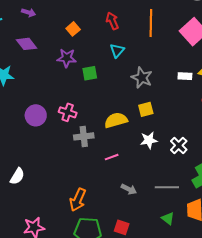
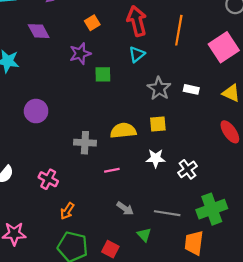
red arrow: (112, 21) -> (137, 21), size x1.5
purple star: (67, 58) -> (80, 54), turned -30
white rectangle: (185, 76) -> (191, 89), moved
pink cross: (68, 112) -> (48, 179), moved
orange arrow: (78, 200) -> (67, 211), size x0.7
green triangle: (168, 218) -> (144, 235), moved

